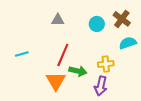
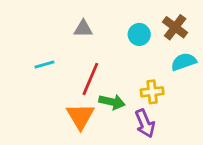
cyan line: (22, 54) -> (44, 65), moved
purple arrow: (101, 86) -> (145, 123), turned -36

